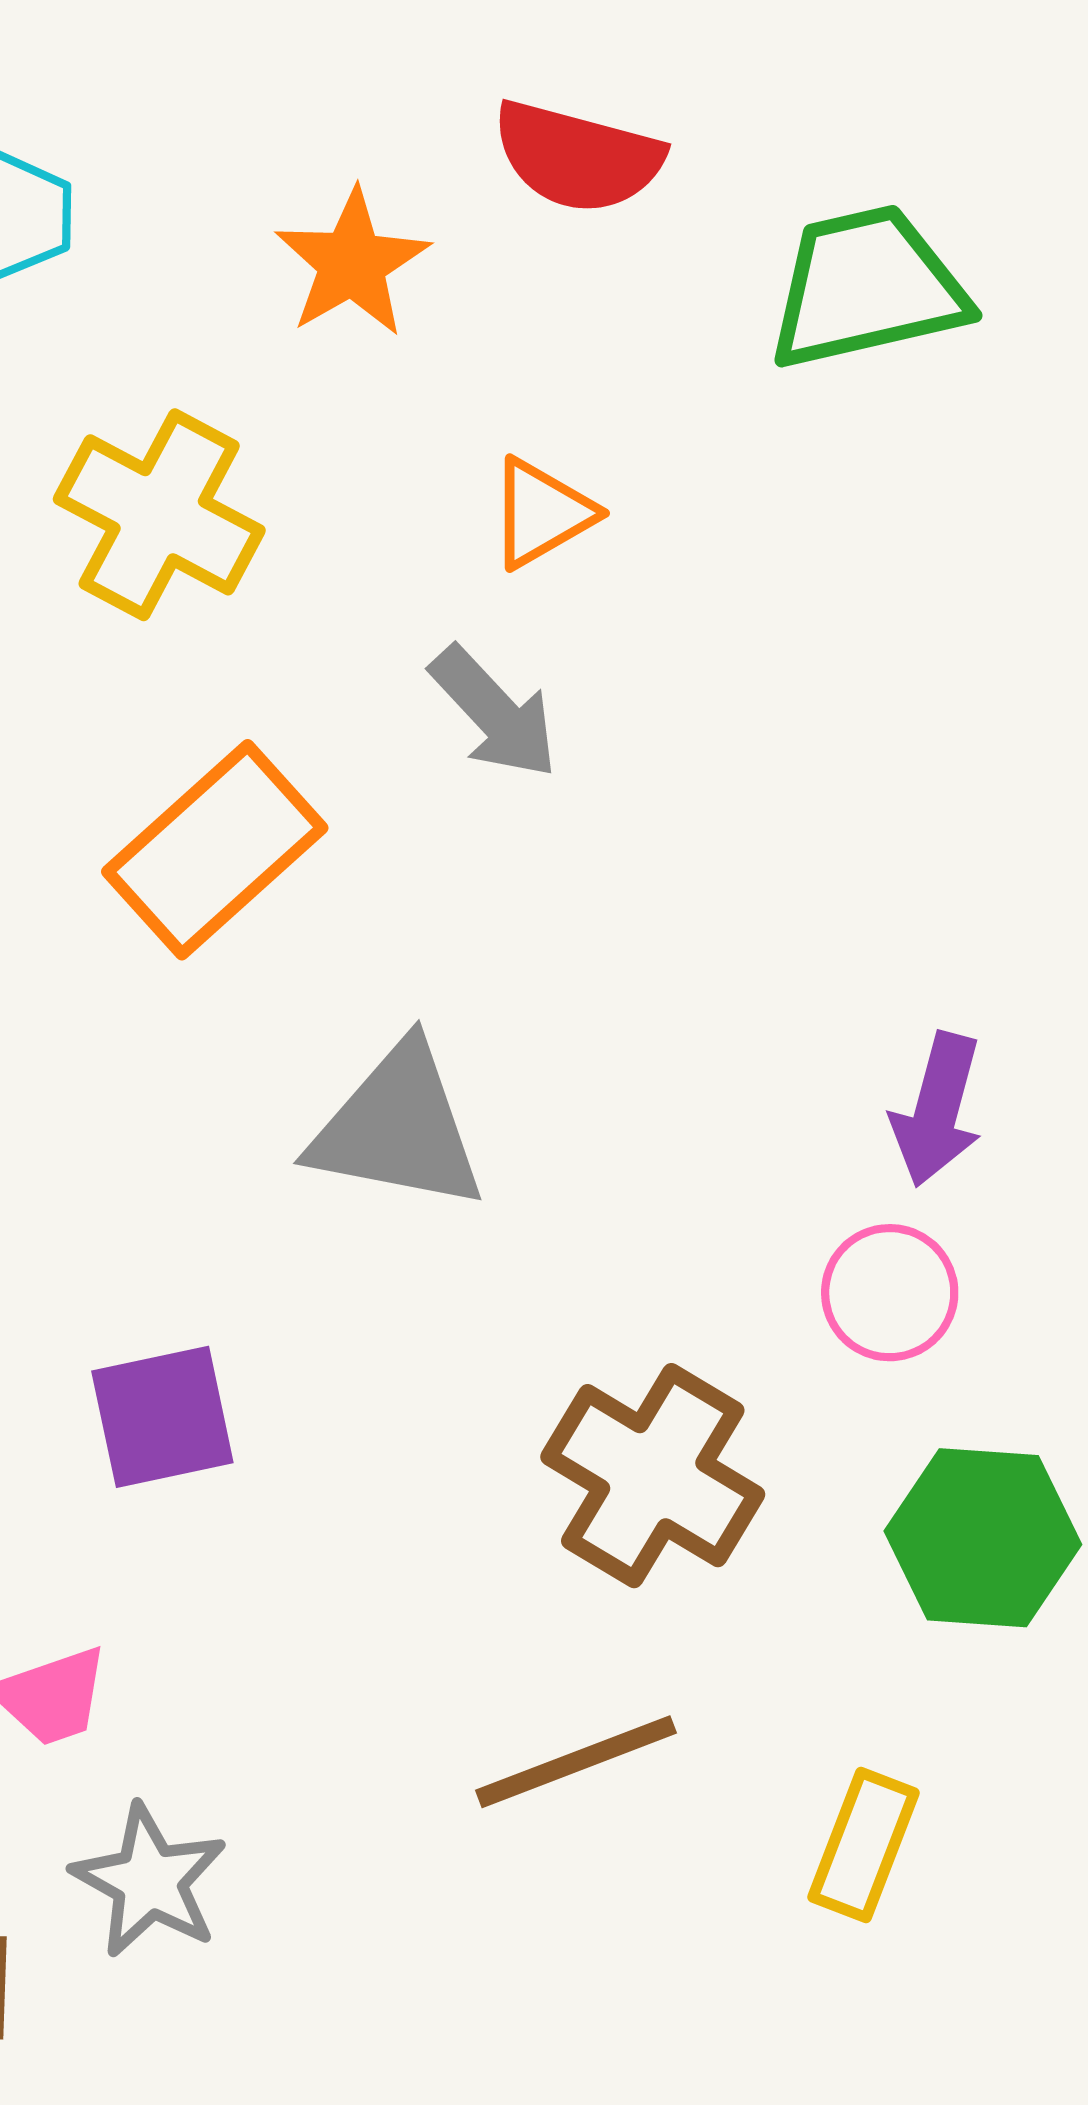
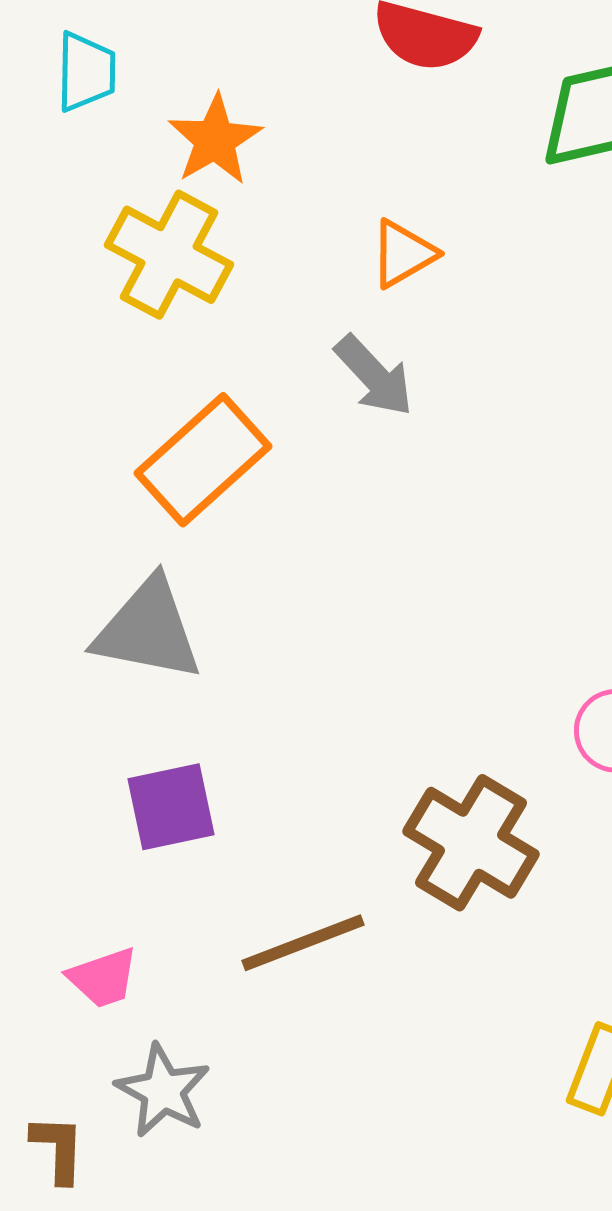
orange star: (352, 263) -> (215, 140), moved
gray triangle: (398, 1128) -> (148, 630), moved
brown line: (576, 1762) -> (303, 943), moved

